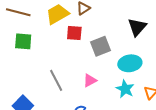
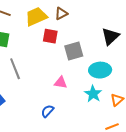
gray line: (56, 80) -> (15, 69), moved
pink triangle: (90, 81) -> (61, 83), turned 32

